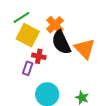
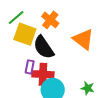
black semicircle: (61, 42) -> (44, 47), moved
red cross: (39, 56) -> (43, 74), moved, size x1.5

